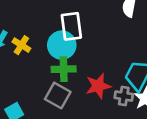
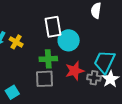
cyan circle: (62, 45) -> (69, 40), moved
gray square: (58, 95) -> (44, 79), turned -30

